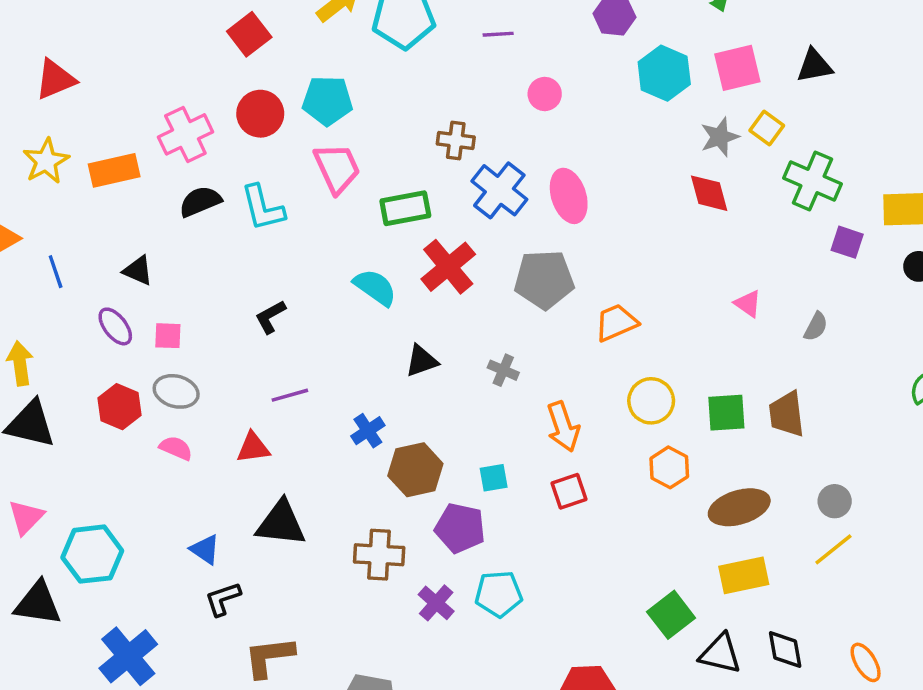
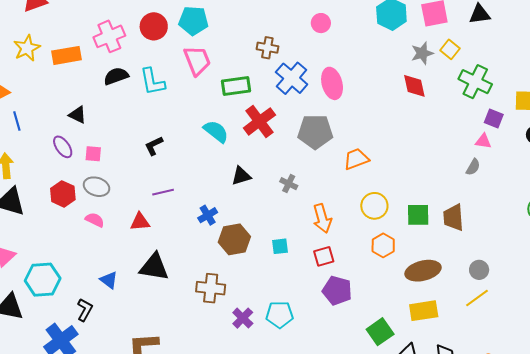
blue line: (56, 272) -> (17, 121), moved
pink triangle: (748, 304) -> (483, 141), moved, turned -30
purple pentagon: (460, 528) -> (337, 291), moved
black L-shape: (223, 599) -> (85, 310), moved, turned 135

